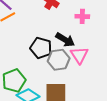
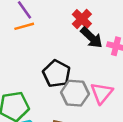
black arrow: (65, 40) -> (92, 38), moved

